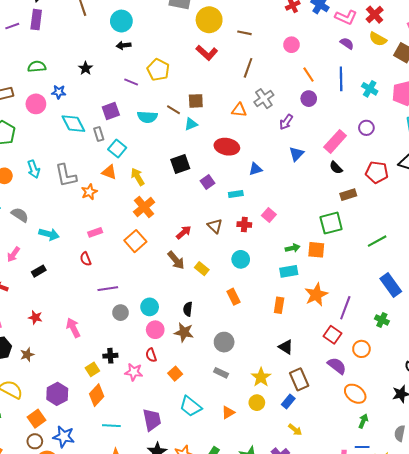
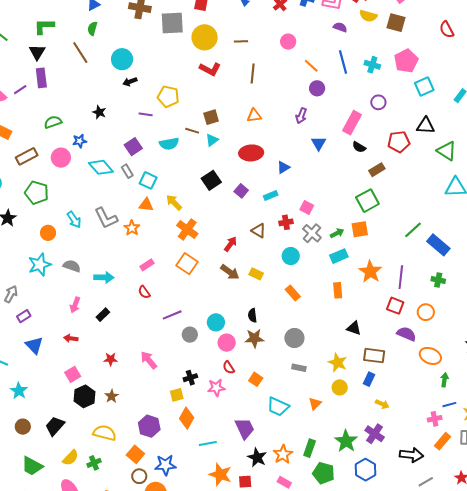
gray cross: (264, 99) -> (312, 233), moved
green line: (377, 241) -> (413, 230), moved
yellow square: (92, 369) -> (177, 395), turned 32
brown rectangle: (299, 379) -> (374, 356), turned -45

